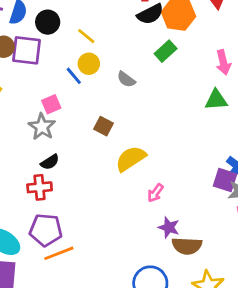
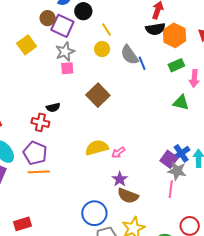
green rectangle: (166, 51) -> (176, 65), moved
blue line: (74, 76) -> (142, 63), moved
gray semicircle: (126, 79) -> (129, 55), moved, size x1.5
brown square: (104, 126) -> (98, 95), size x1.6
gray star: (42, 127) -> (65, 52), moved
yellow semicircle: (131, 159) -> (97, 148), moved

